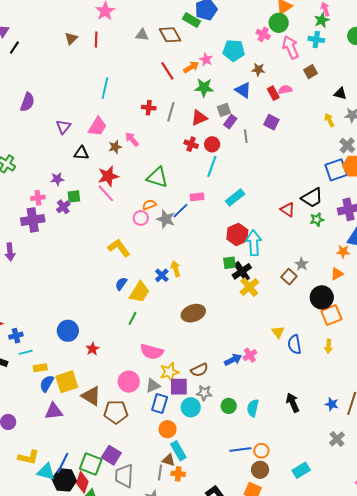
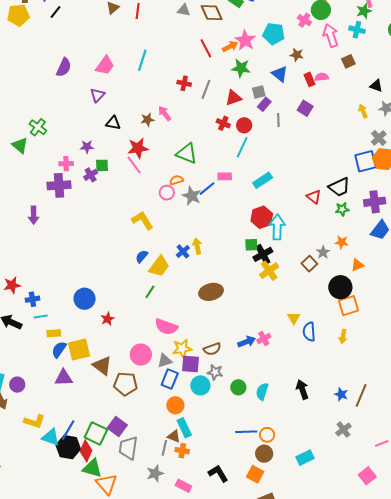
pink star: (206, 59) -> (245, 40), size x1.5
pink trapezoid: (97, 127) -> (105, 65), moved
orange star: (343, 252) -> (342, 242), moved

